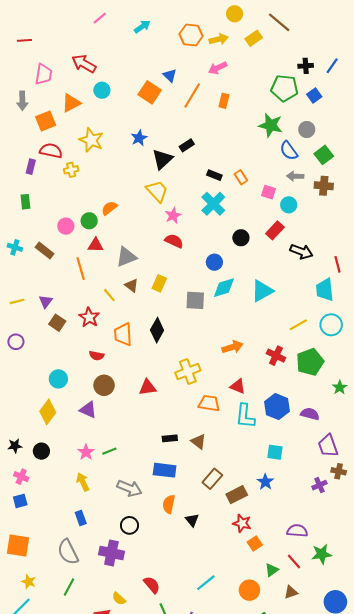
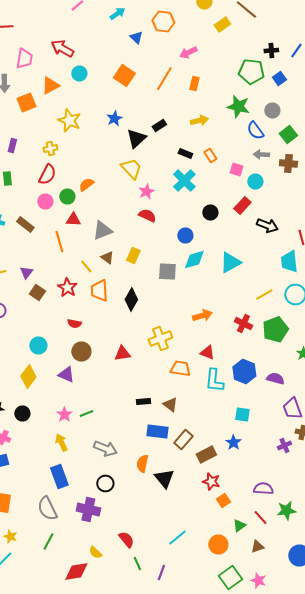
yellow arrow: (219, 39) -> (199, 120), moved
blue triangle: (170, 75) -> (136, 38), moved
red semicircle: (51, 151) -> (47, 174), moved, turned 105
orange trapezoid: (123, 334) -> (99, 290), moved
blue rectangle: (165, 470) -> (157, 432), moved
blue rectangle: (81, 518) -> (59, 476), size x1.6
black triangle: (192, 520) -> (164, 478), size x1.5

